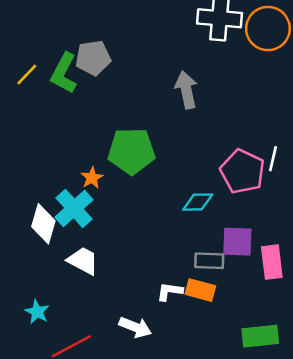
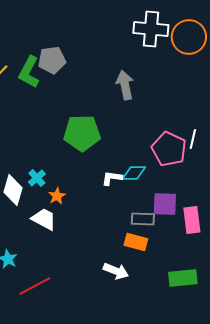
orange star: (92, 178) -> (57, 196), moved
cyan cross: (74, 208) -> (37, 178), size x0.6
white L-shape: (170, 291) -> (112, 178), moved
white arrow: (135, 327) -> (116, 271), moved

